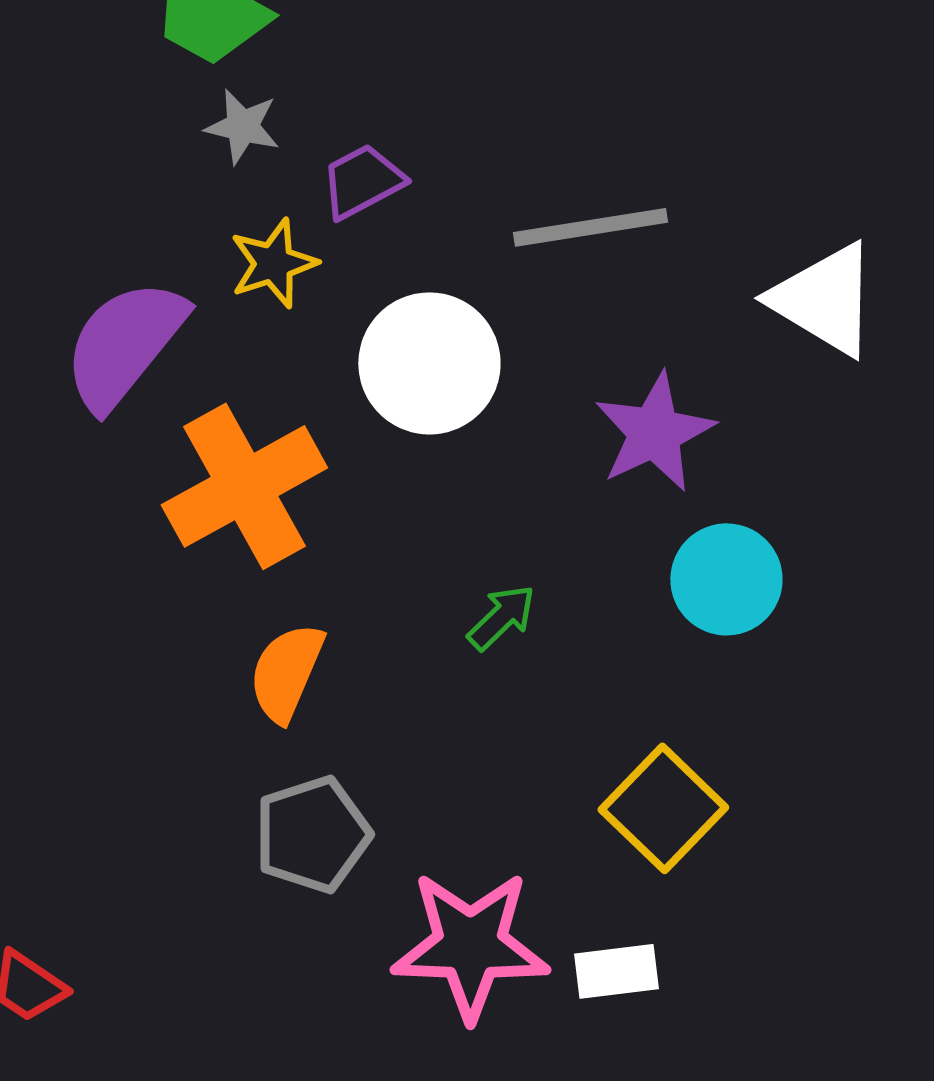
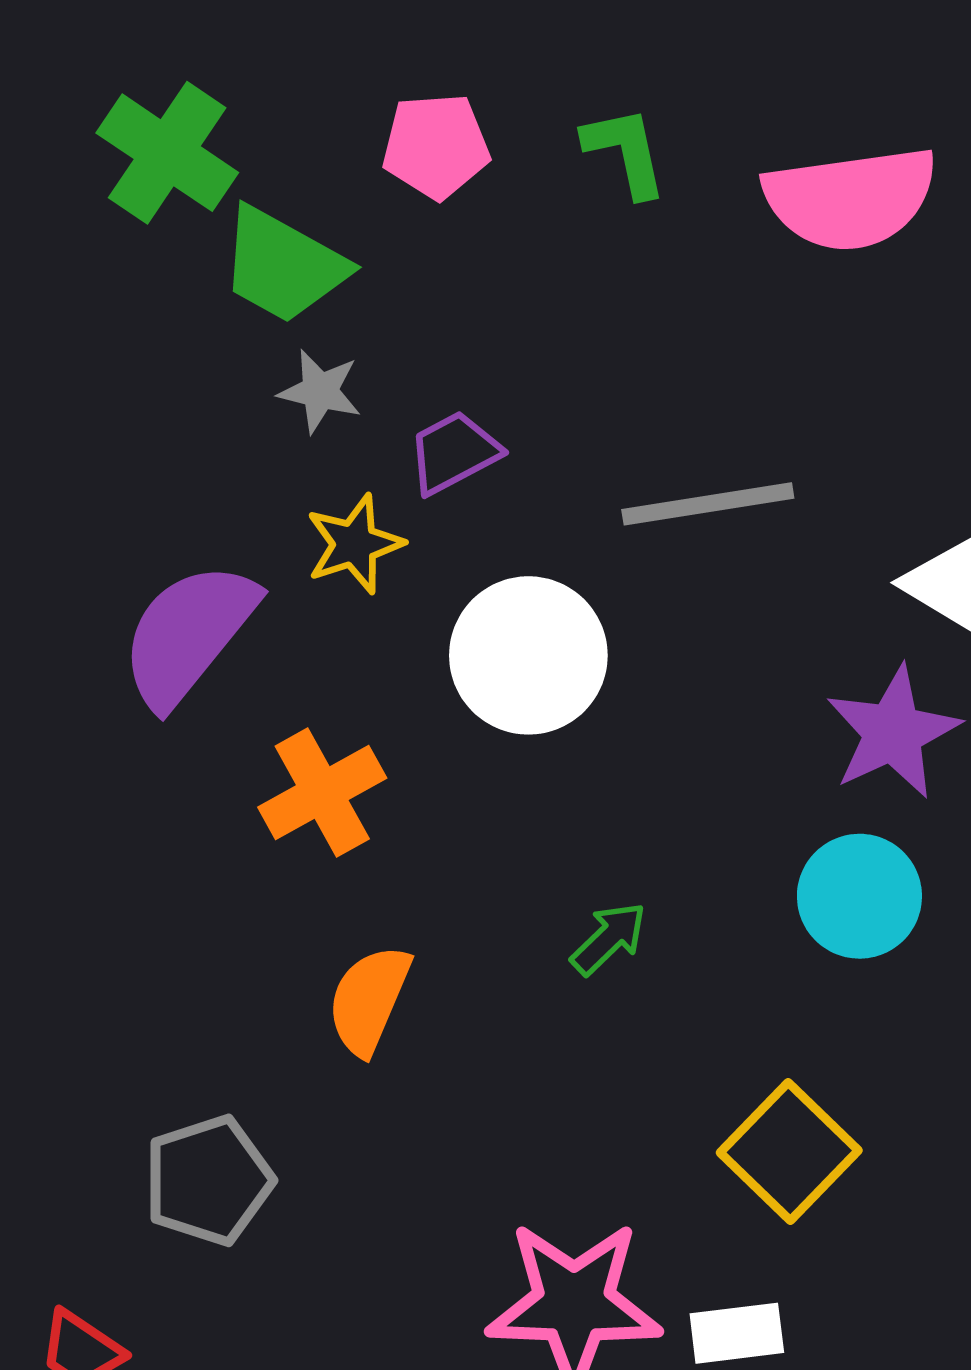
purple star: (654, 432) -> (893, 732), moved
orange cross: (244, 486) -> (322, 793), size x0.7
gray pentagon: (312, 834) -> (208, 1180), moved

